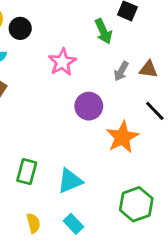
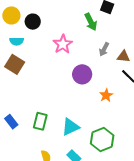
brown triangle: (148, 69) -> (123, 56), moved
orange star: (122, 137) -> (106, 95), size x0.6
green hexagon: (136, 204) -> (102, 140), moved

